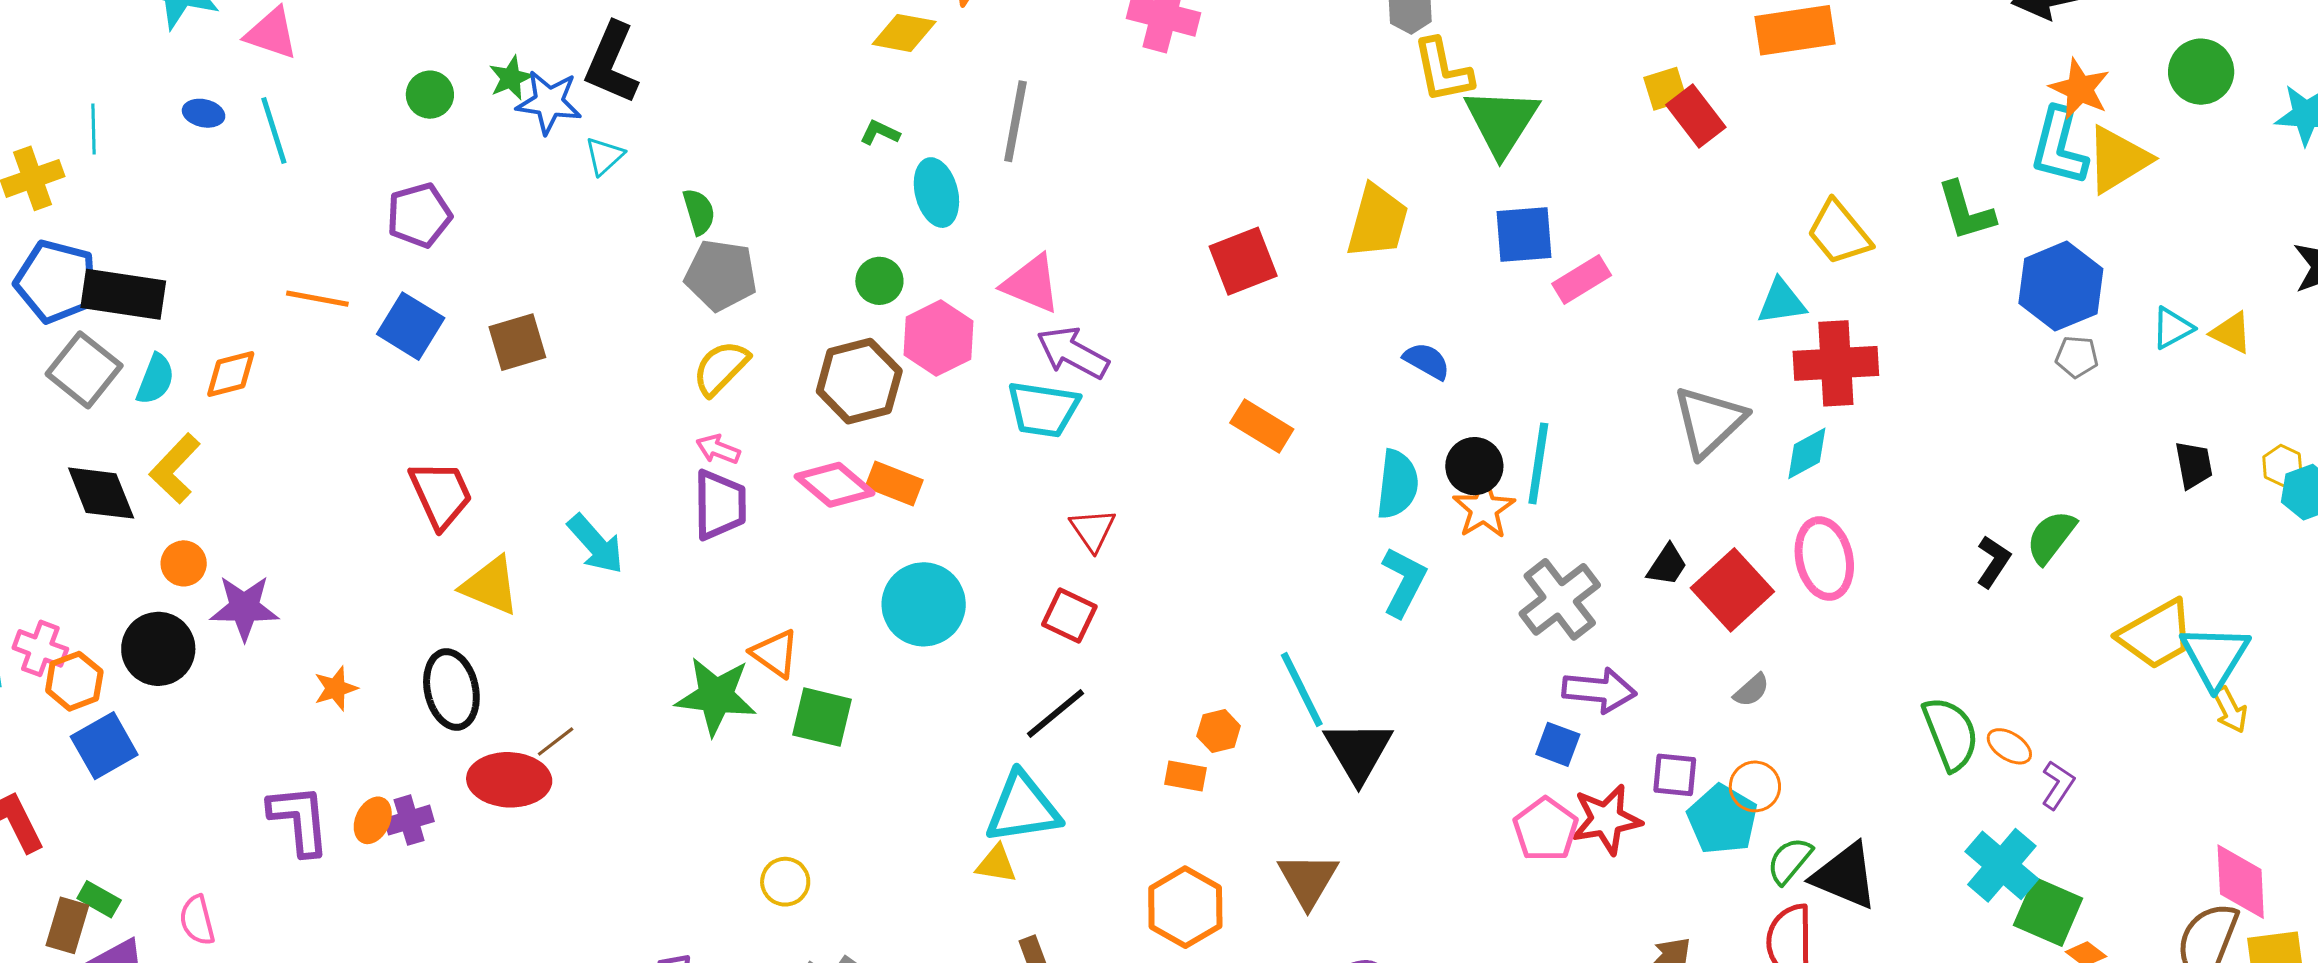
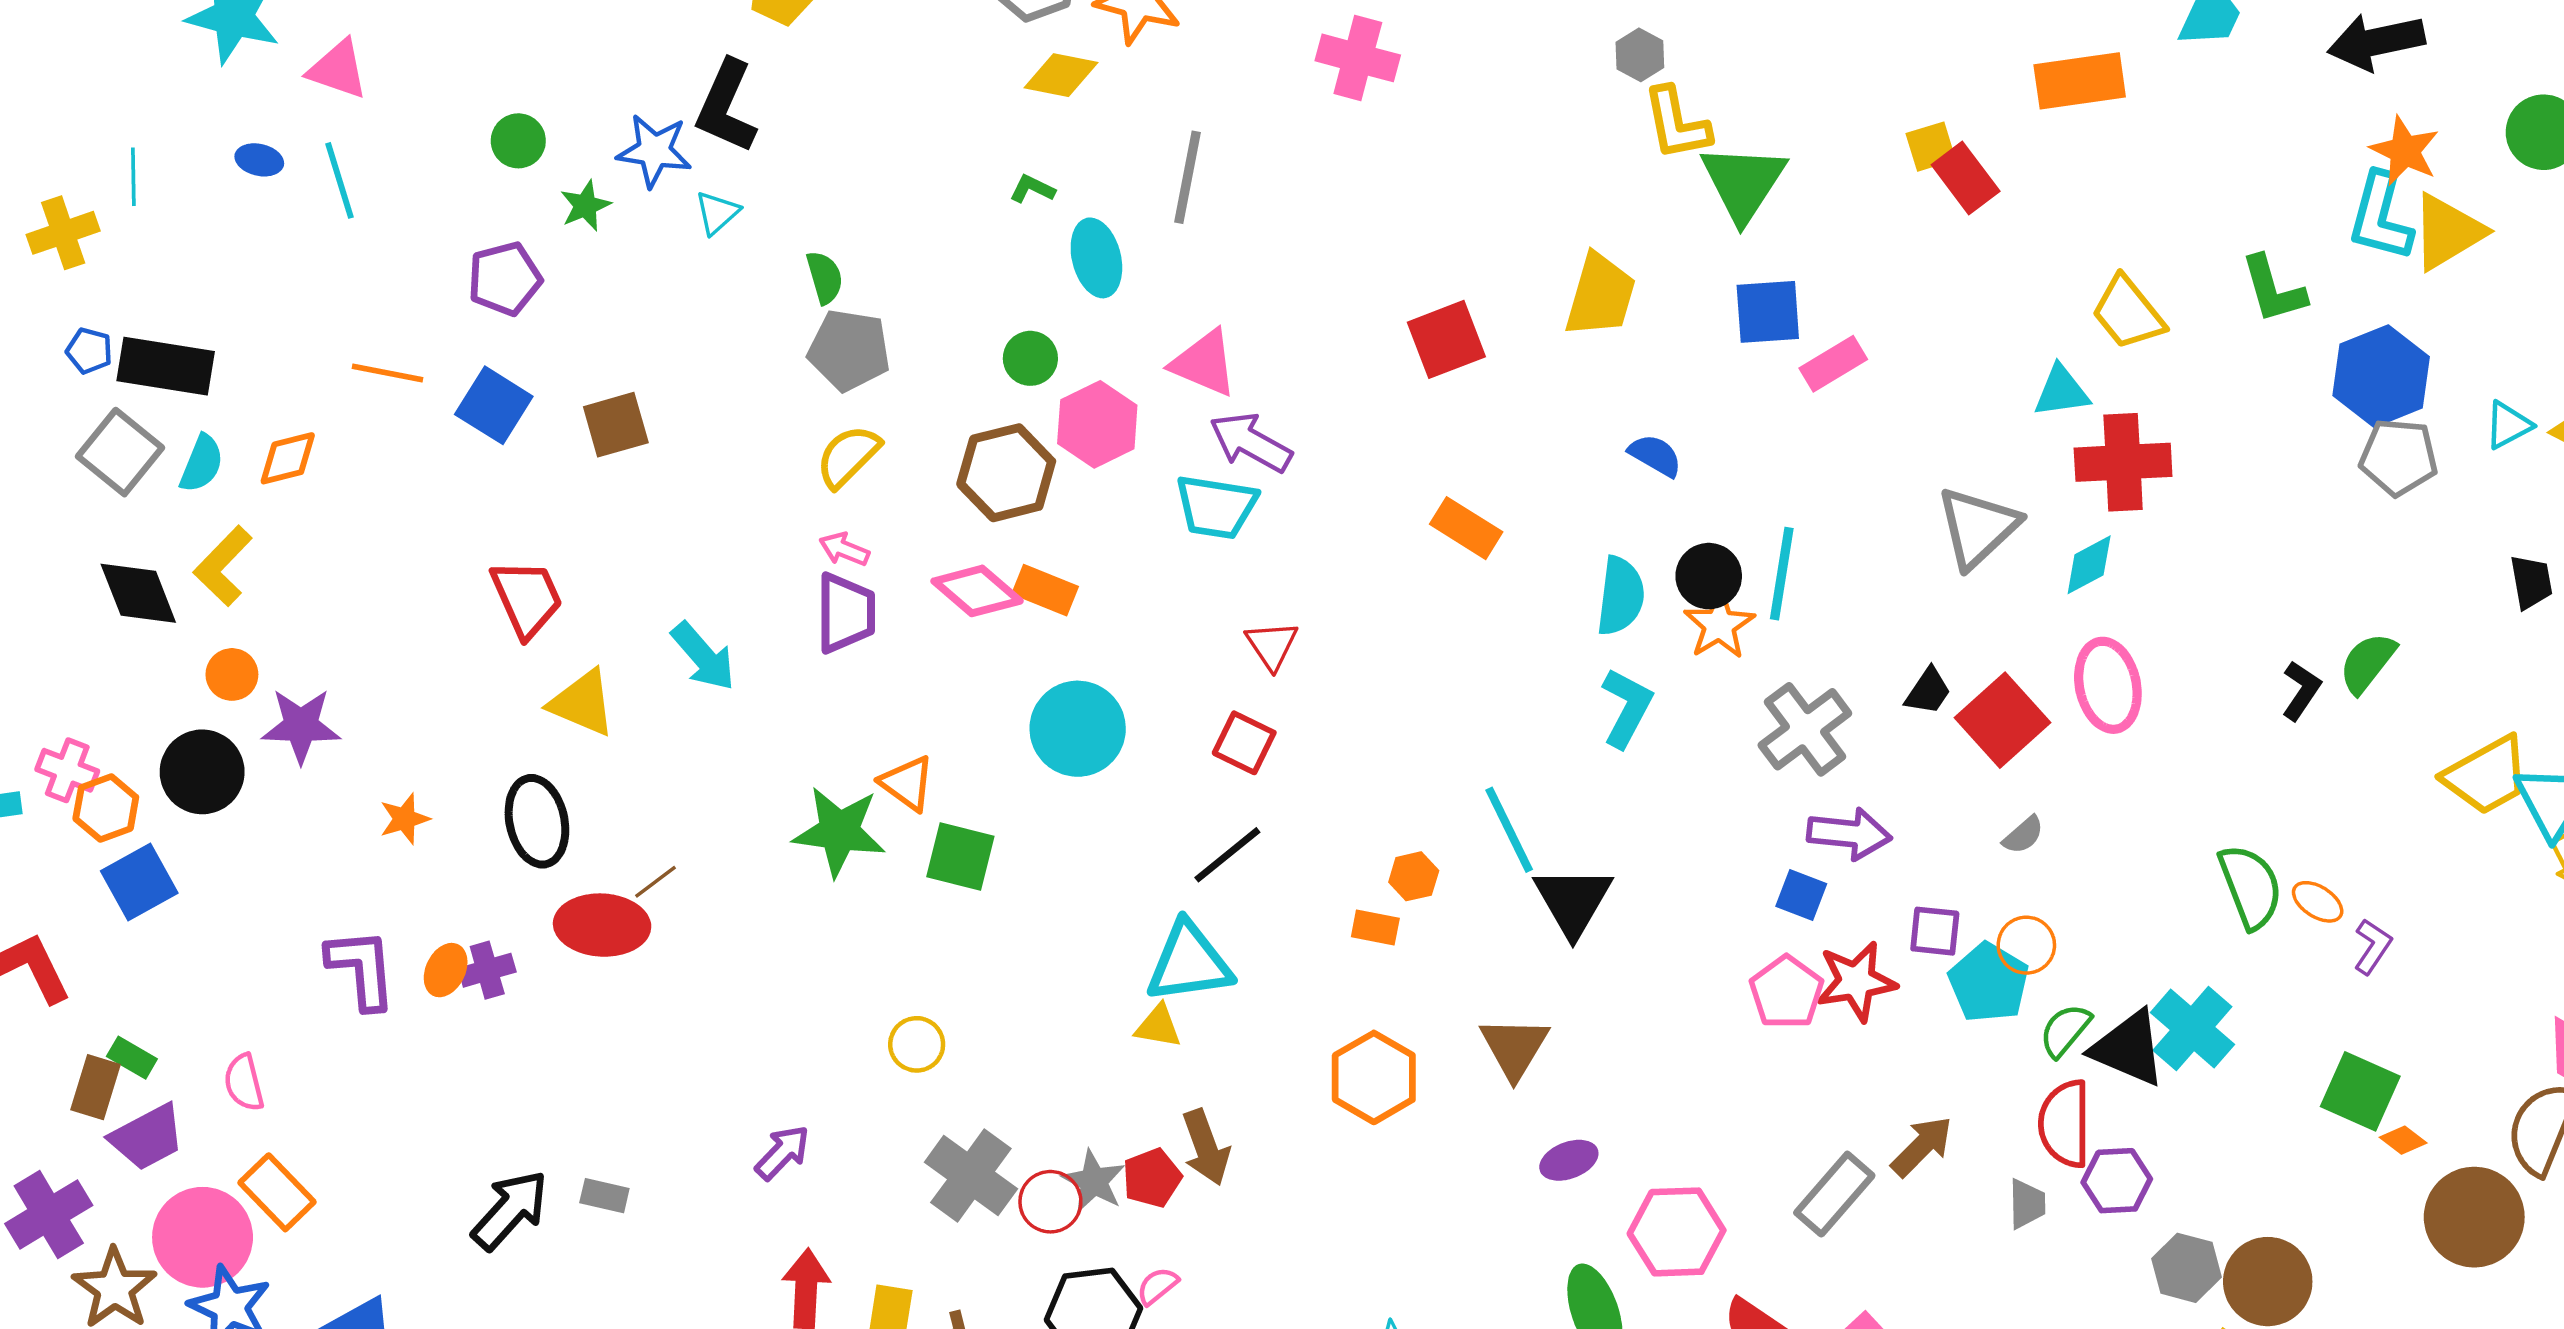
green star: (511, 78) -> (585, 206), moved
blue pentagon: (56, 281) -> (89, 351), size x0.5
gray pentagon: (2077, 357) -> (2399, 457), size x1.6
cyan cross: (2002, 865) -> (2192, 1029), moved

